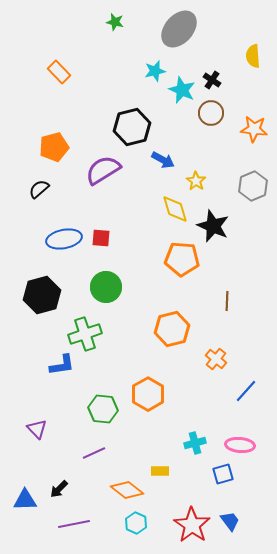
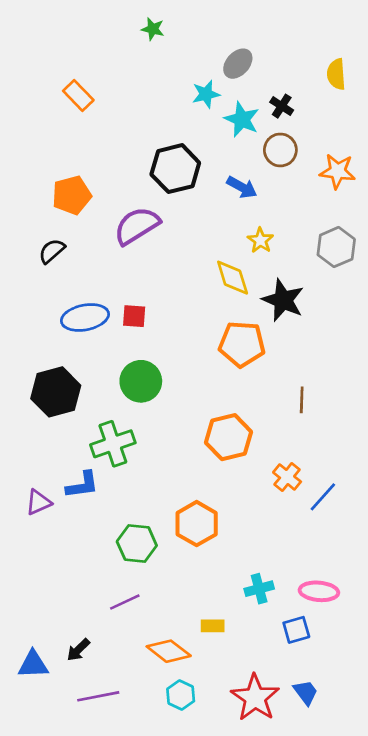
gray ellipse: (179, 29) -> (238, 64), moved, size x0.6
blue arrow: (163, 160) -> (242, 187), moved
blue line: (246, 391) -> (323, 497), moved
purple triangle: (37, 429) -> (38, 502), moved, turned 50

